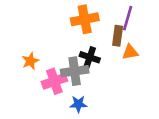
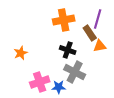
brown rectangle: (118, 36) -> (90, 33), turned -42
gray cross: (75, 71) -> (75, 72), moved, turned 35
pink cross: (54, 81) -> (40, 82), moved

